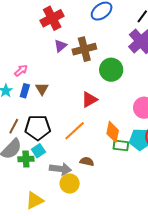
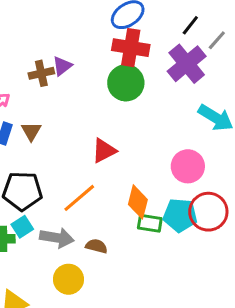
red cross: (52, 18) -> (131, 48), moved, turned 35
brown cross: (84, 49) -> (41, 73), moved, size x0.7
green circle: (111, 70) -> (126, 83), moved
gray arrow: (60, 169) -> (57, 238), moved

